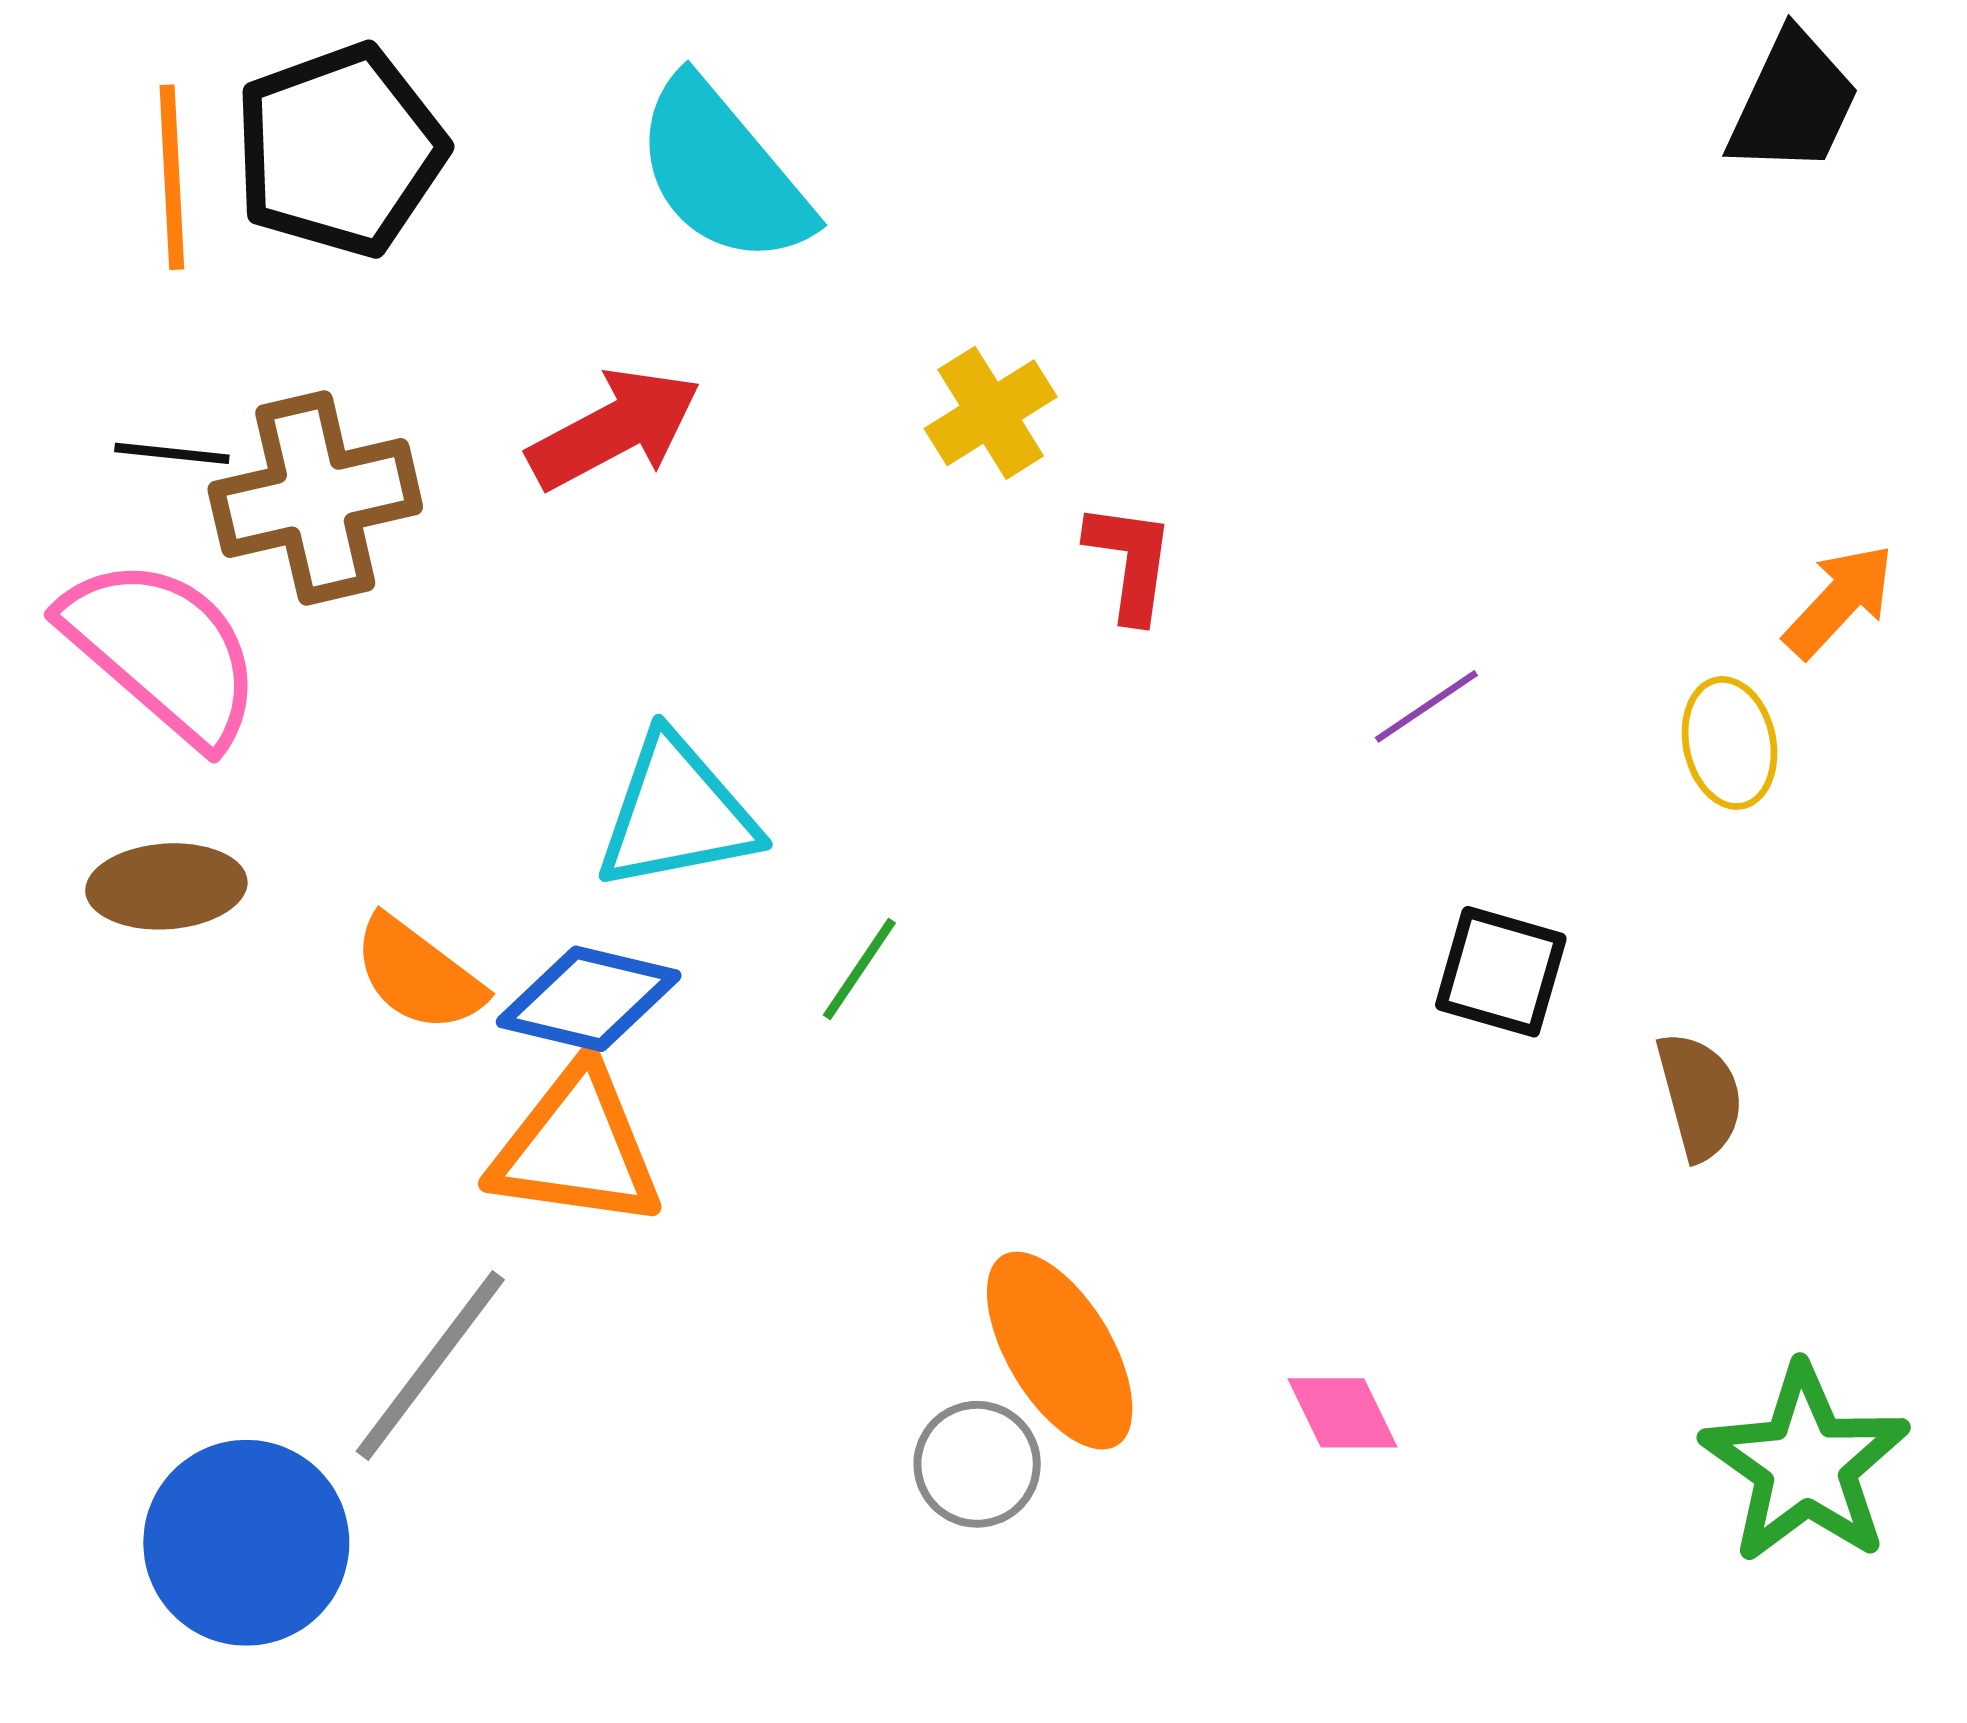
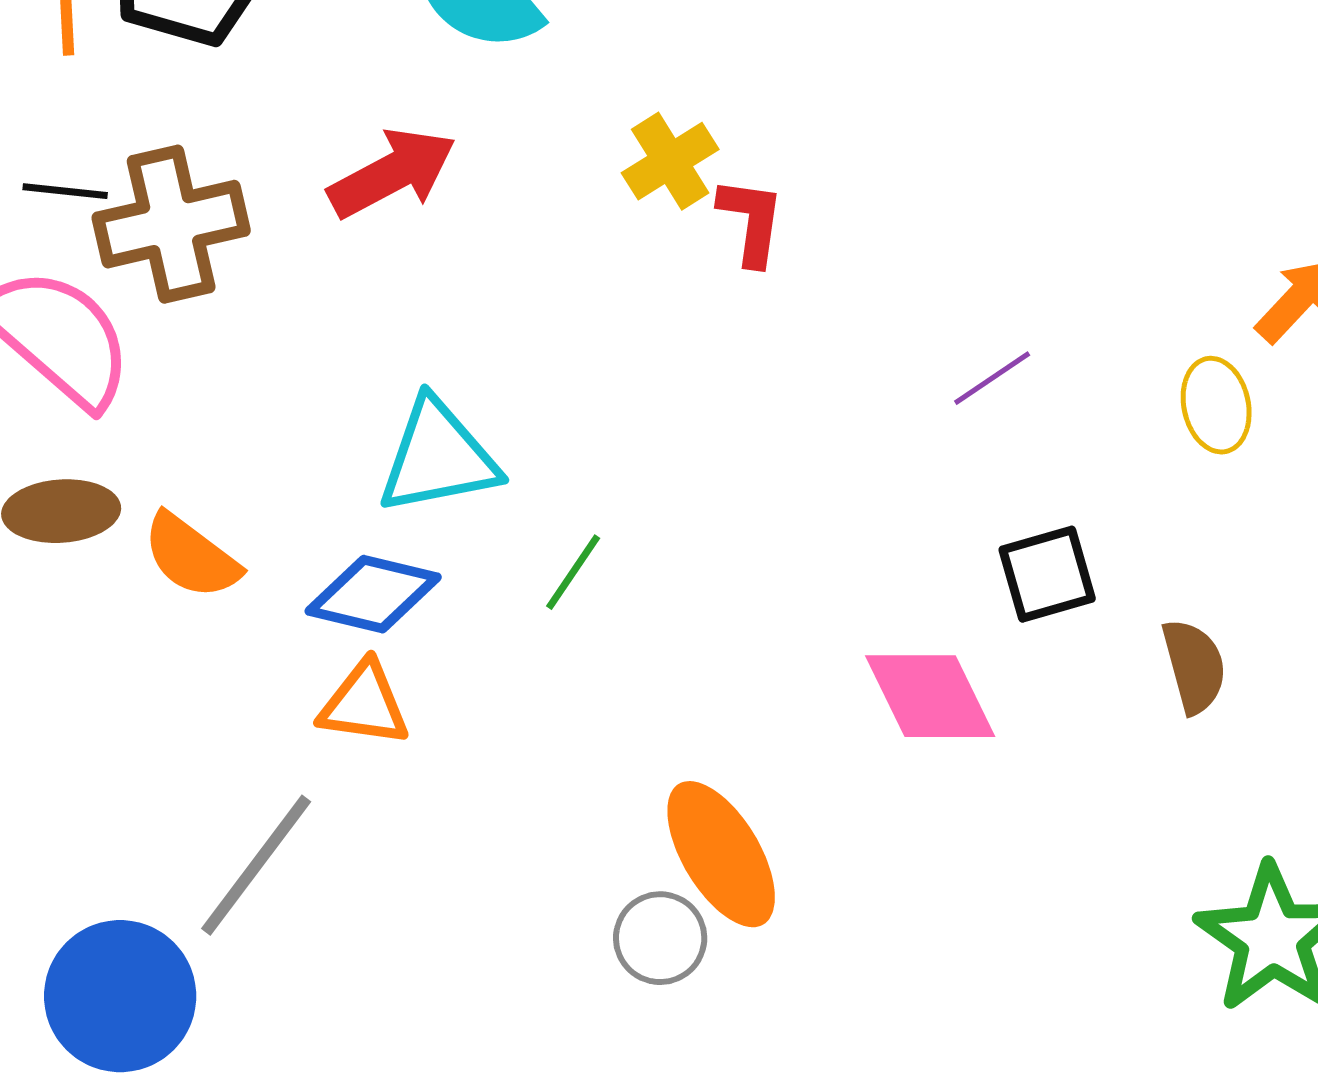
red L-shape: (1130, 562) -> (751, 221), moved
black square: (1501, 972) -> (1047, 574), turned -32
orange semicircle: (418, 974) -> (191, 556), moved
orange triangle: (577, 1148) -> (364, 704), size x0.7
pink diamond: (1342, 1413) -> (930, 696), moved, size x1.6

